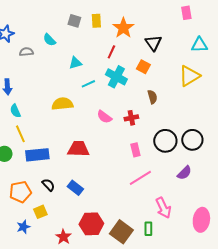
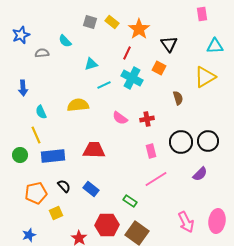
yellow rectangle: (96, 21) -> (112, 22), turned -48
brown semicircle: (152, 97) -> (178, 98), moved
cyan semicircle: (15, 111) -> (41, 112), moved
pink arrow: (163, 208) -> (186, 222), moved
blue star: (23, 227) -> (29, 235), moved
green rectangle: (148, 229) -> (130, 201), moved, turned -56

